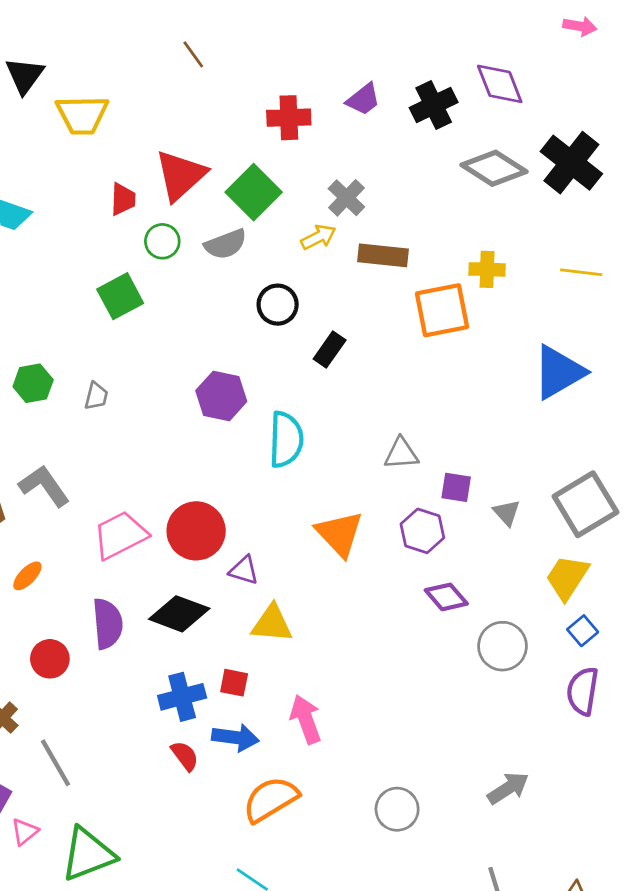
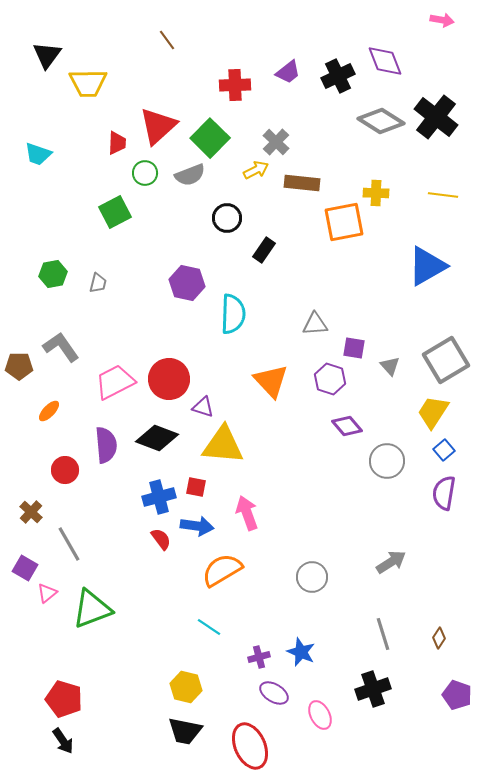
yellow triangle: (272, 624) -> (223, 445), size x1.4

